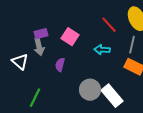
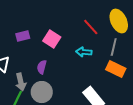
gray arrow: (39, 47) -> (21, 82), moved
gray circle: (90, 90) -> (42, 92), moved

